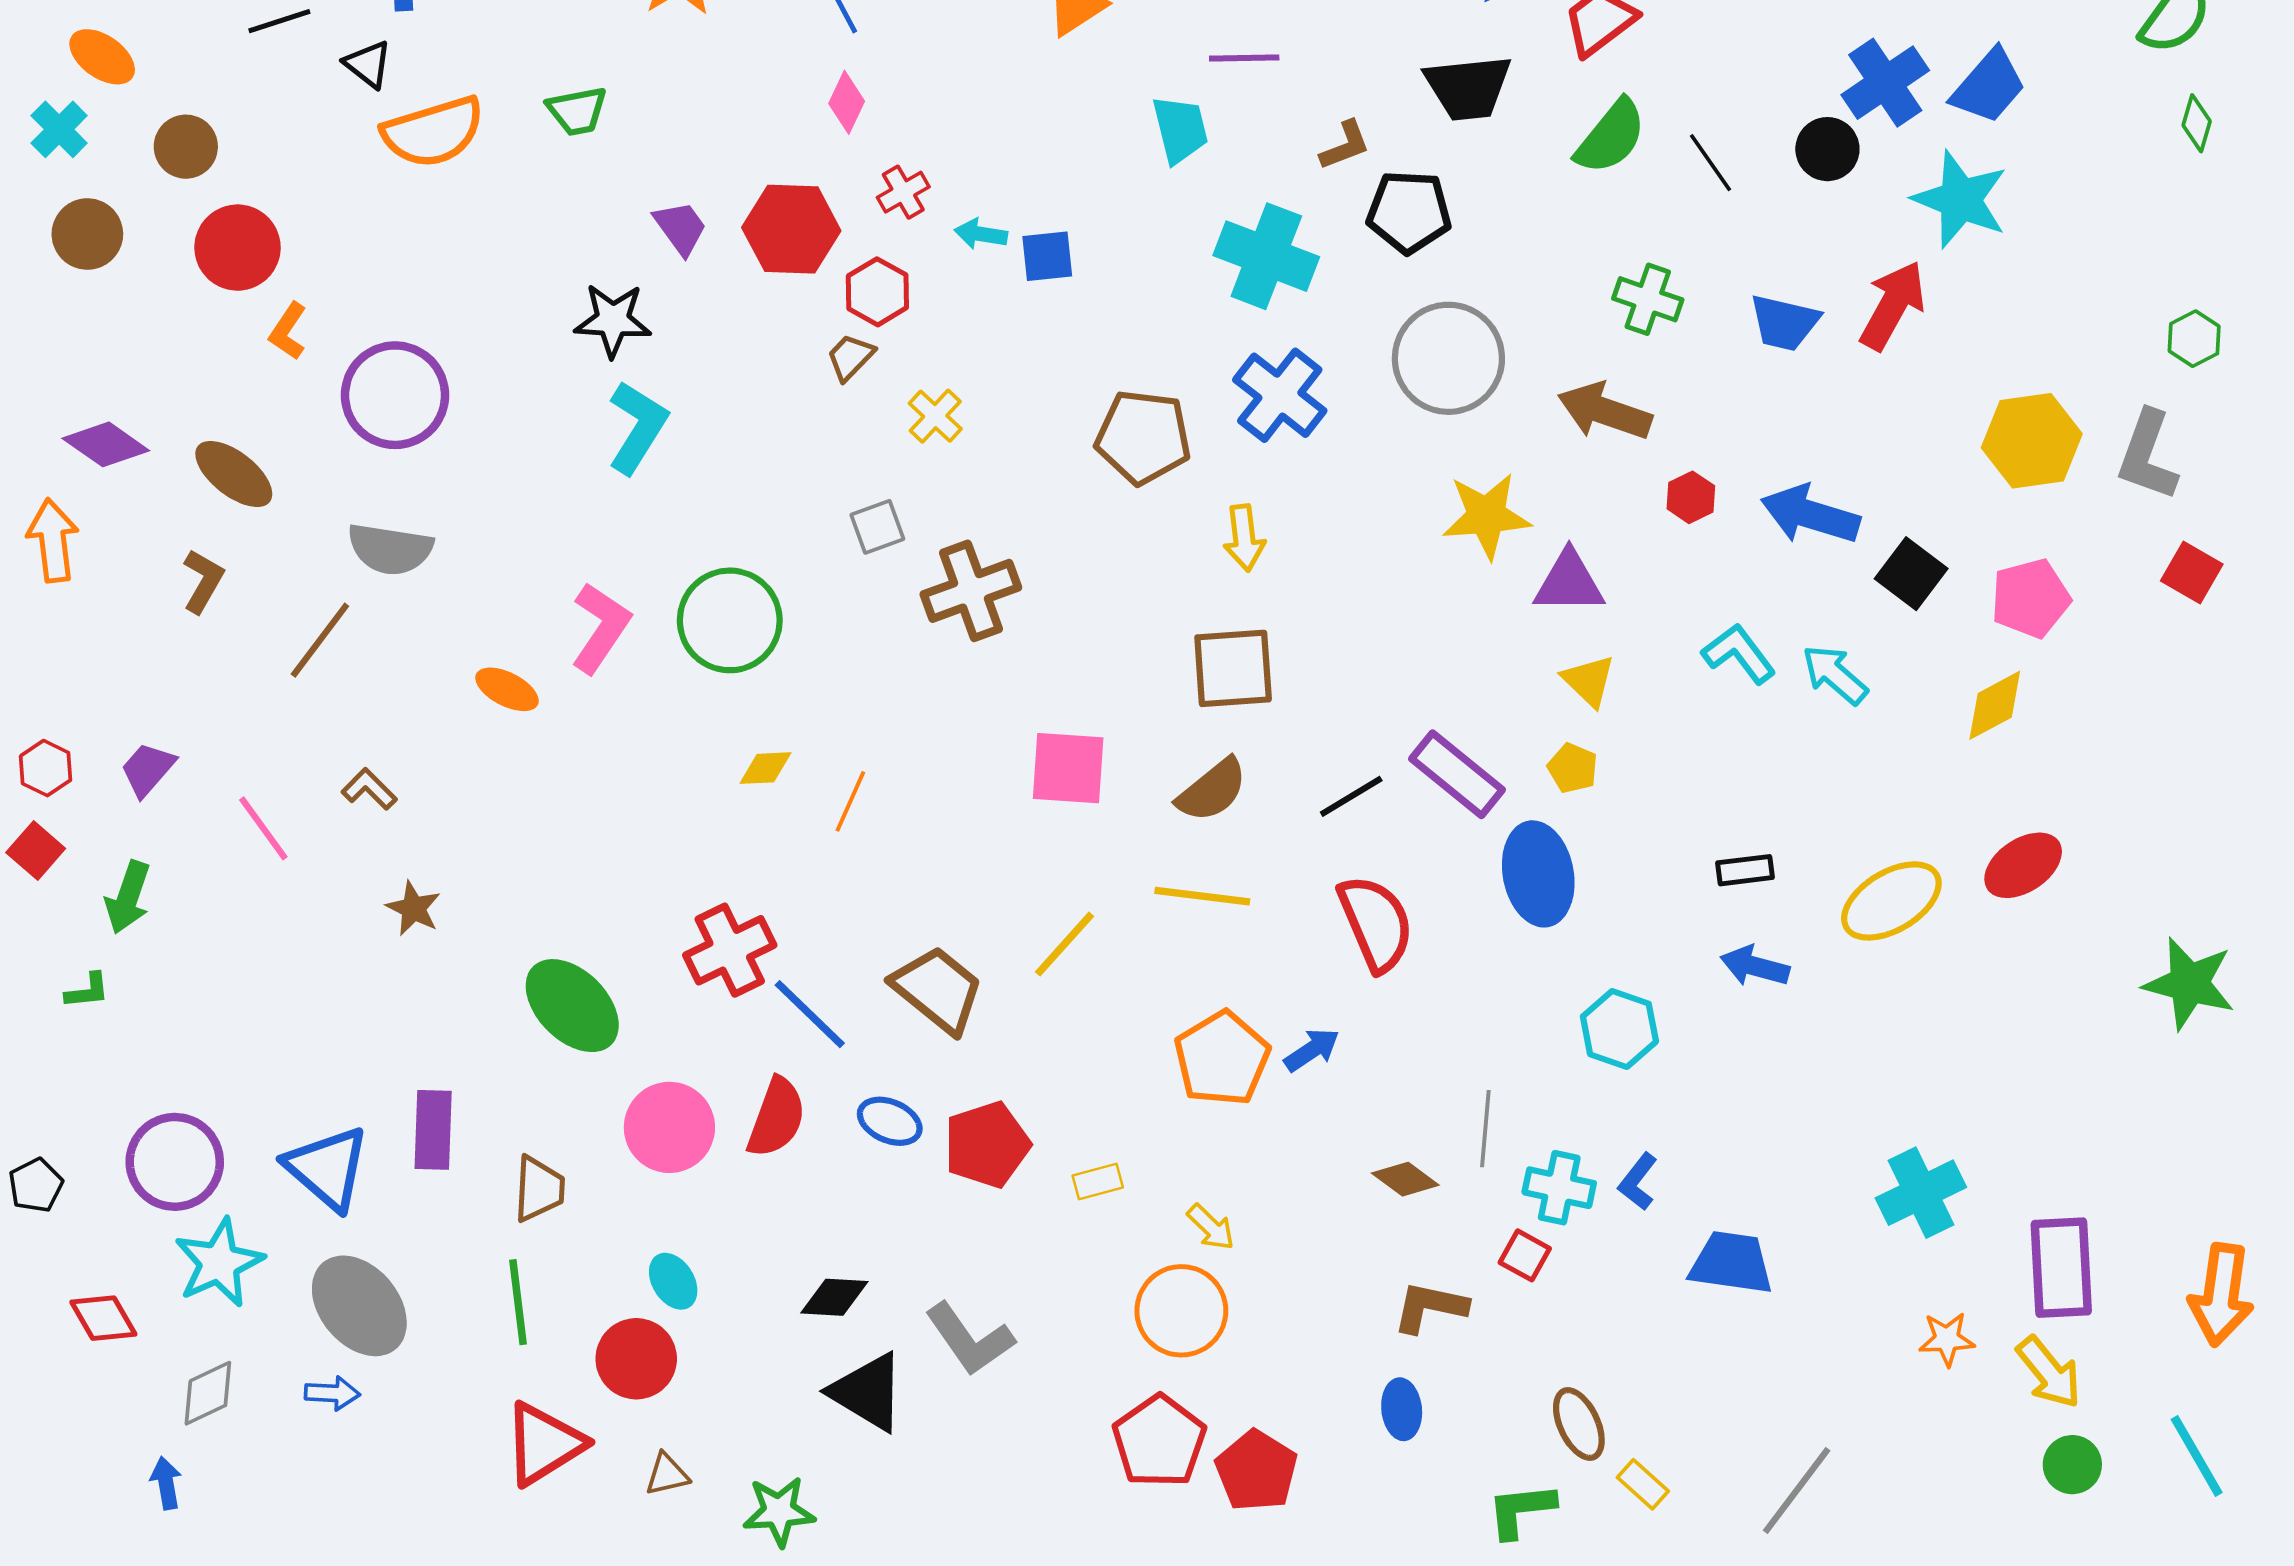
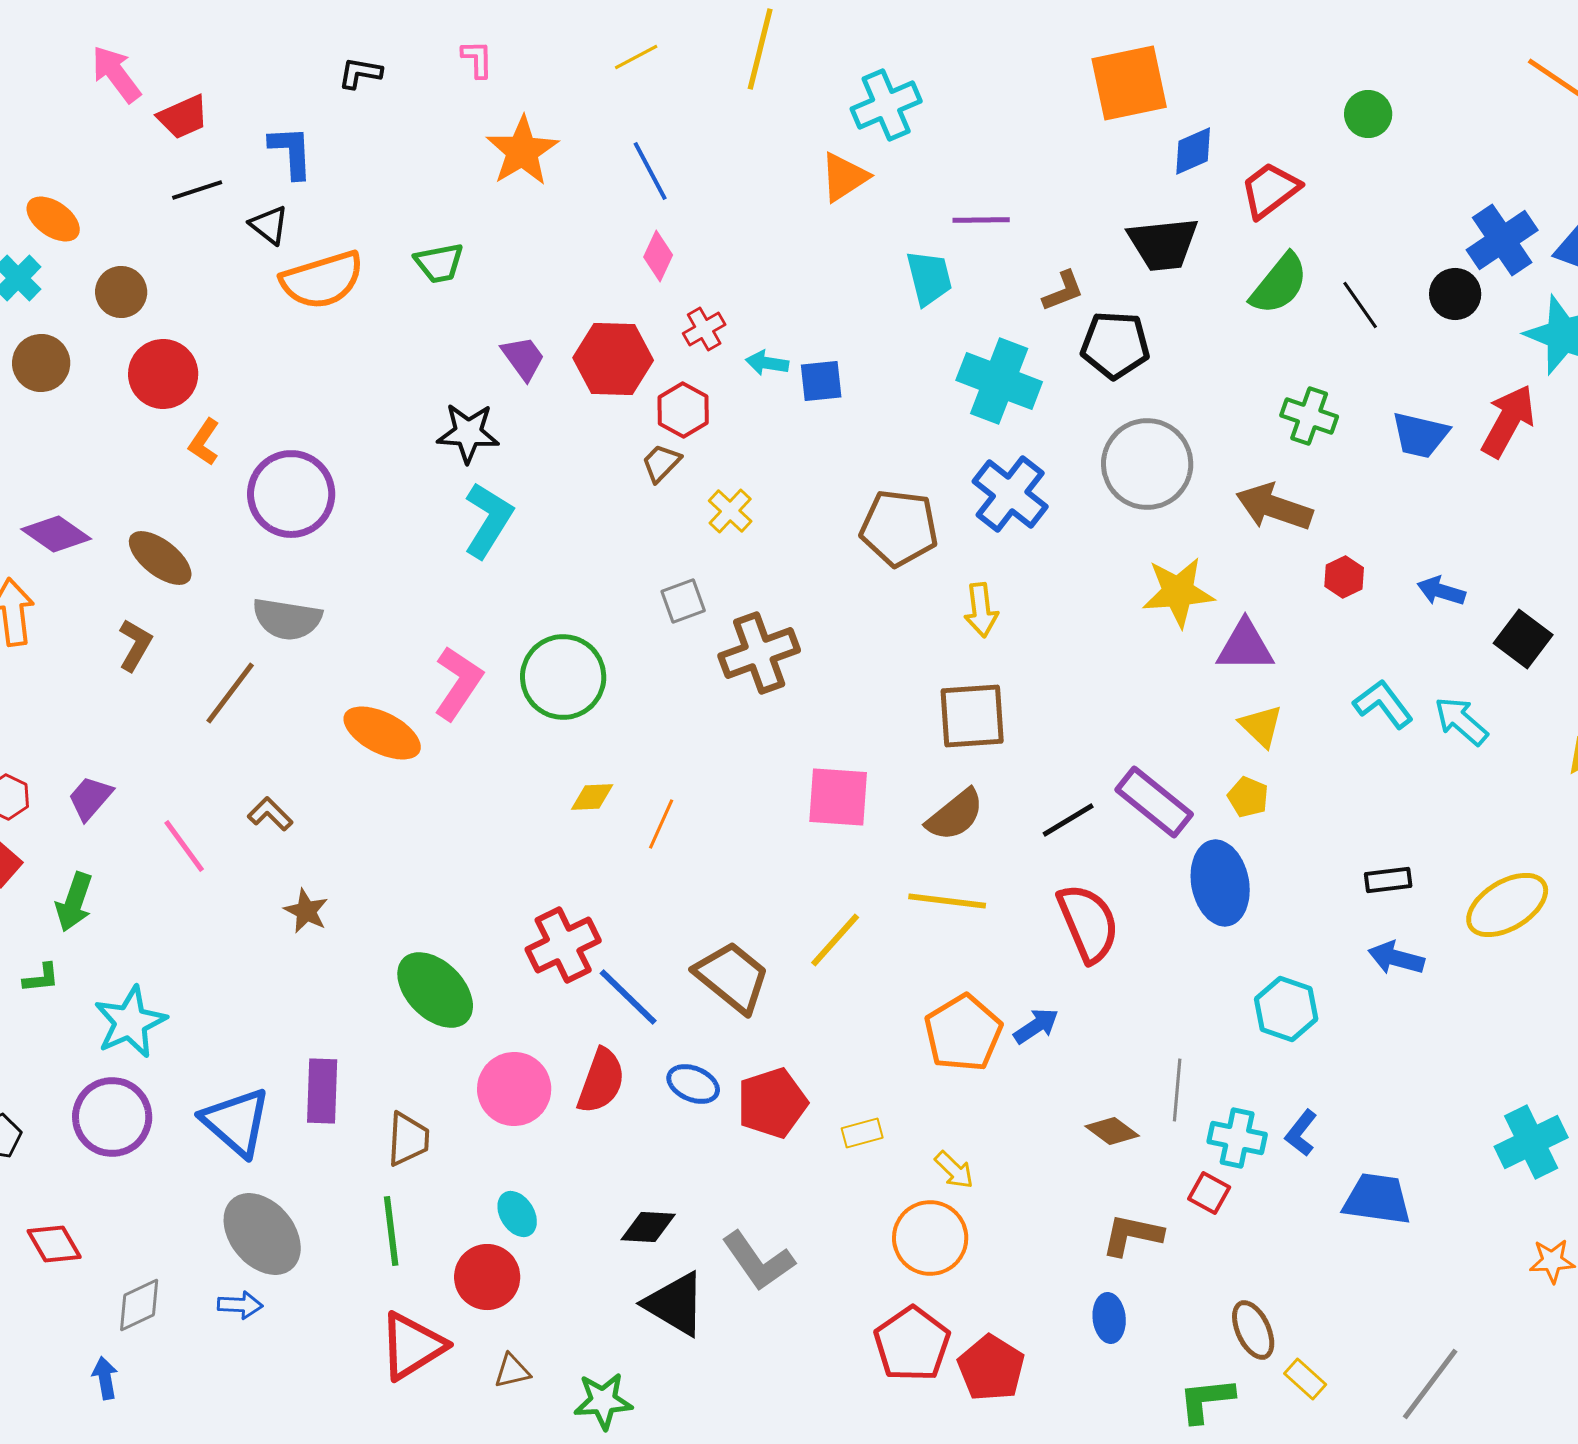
blue arrow: (1810, 515) -> (1441, 591), size x0.6
orange ellipse: (507, 689) -> (382, 733), size x1.5
cyan star: (219, 1263) -> (130, 1022), moved

